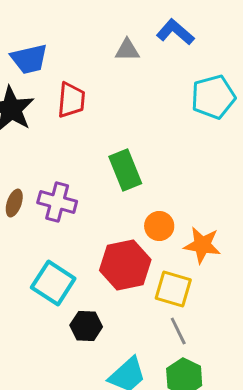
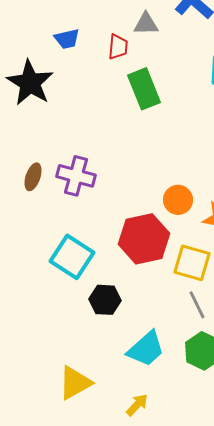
blue trapezoid: (29, 59) -> (67, 39), moved, size x0.7
red trapezoid: (71, 100) -> (118, 47), moved, size x0.7
green rectangle: (125, 170) -> (144, 89), moved

